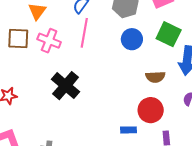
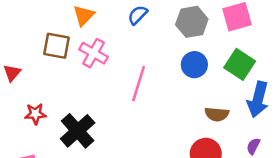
pink line: (84, 33) -> (139, 84), moved
black cross: (66, 86) -> (78, 131), moved

